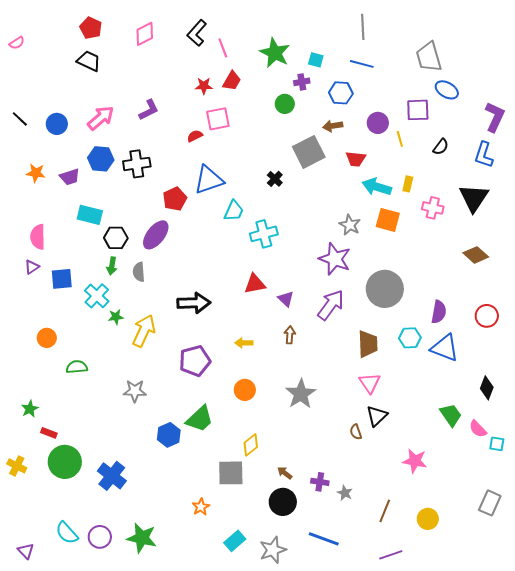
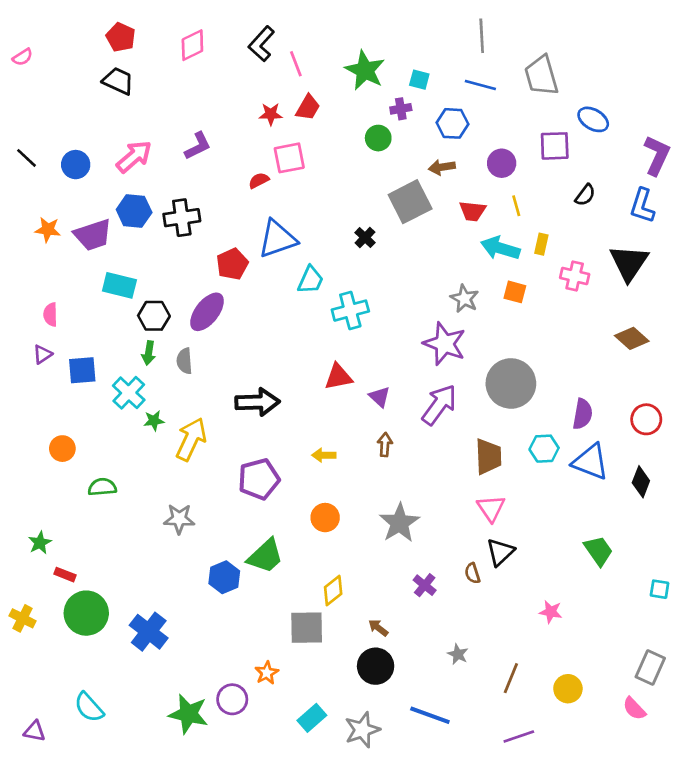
gray trapezoid: (429, 57) -> (541, 76), moved
yellow line: (400, 139) -> (516, 206), moved
purple trapezoid: (70, 177) -> (93, 235), size x1.4
orange square: (388, 220) -> (515, 292), size x0.7
pink semicircle: (38, 237) -> (50, 314), size x0.7
black diamond: (487, 388) -> (641, 482), moved
pink semicircle: (478, 429) -> (634, 709), moved
pink star: (415, 461) -> (551, 612), size x0.7
purple cross: (320, 482) -> (425, 585), moved, turned 30
purple circle: (100, 537) -> (232, 699), moved
purple triangle: (26, 551) -> (35, 731), turned -36

